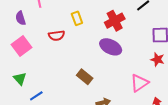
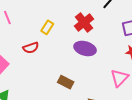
yellow rectangle: (77, 18) -> (47, 27), turned 64

